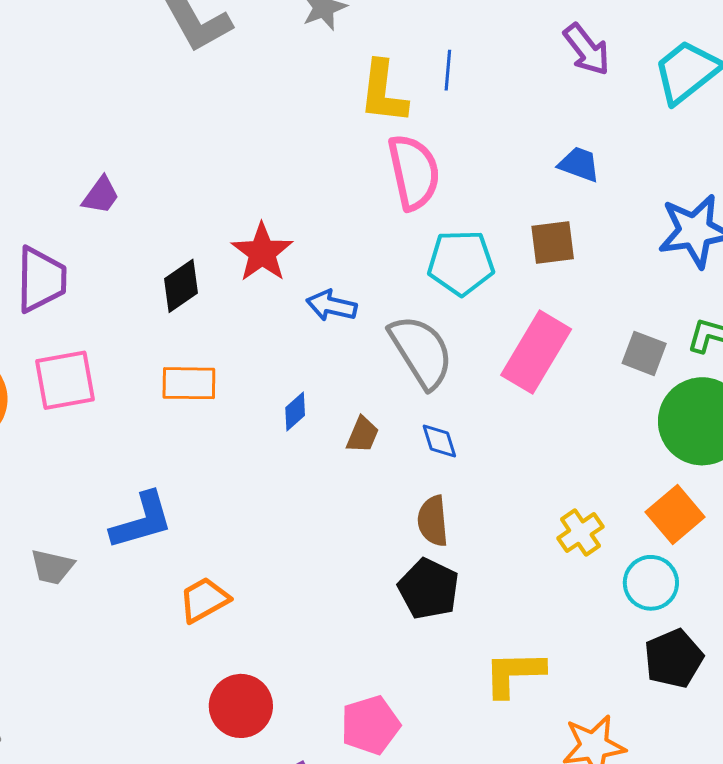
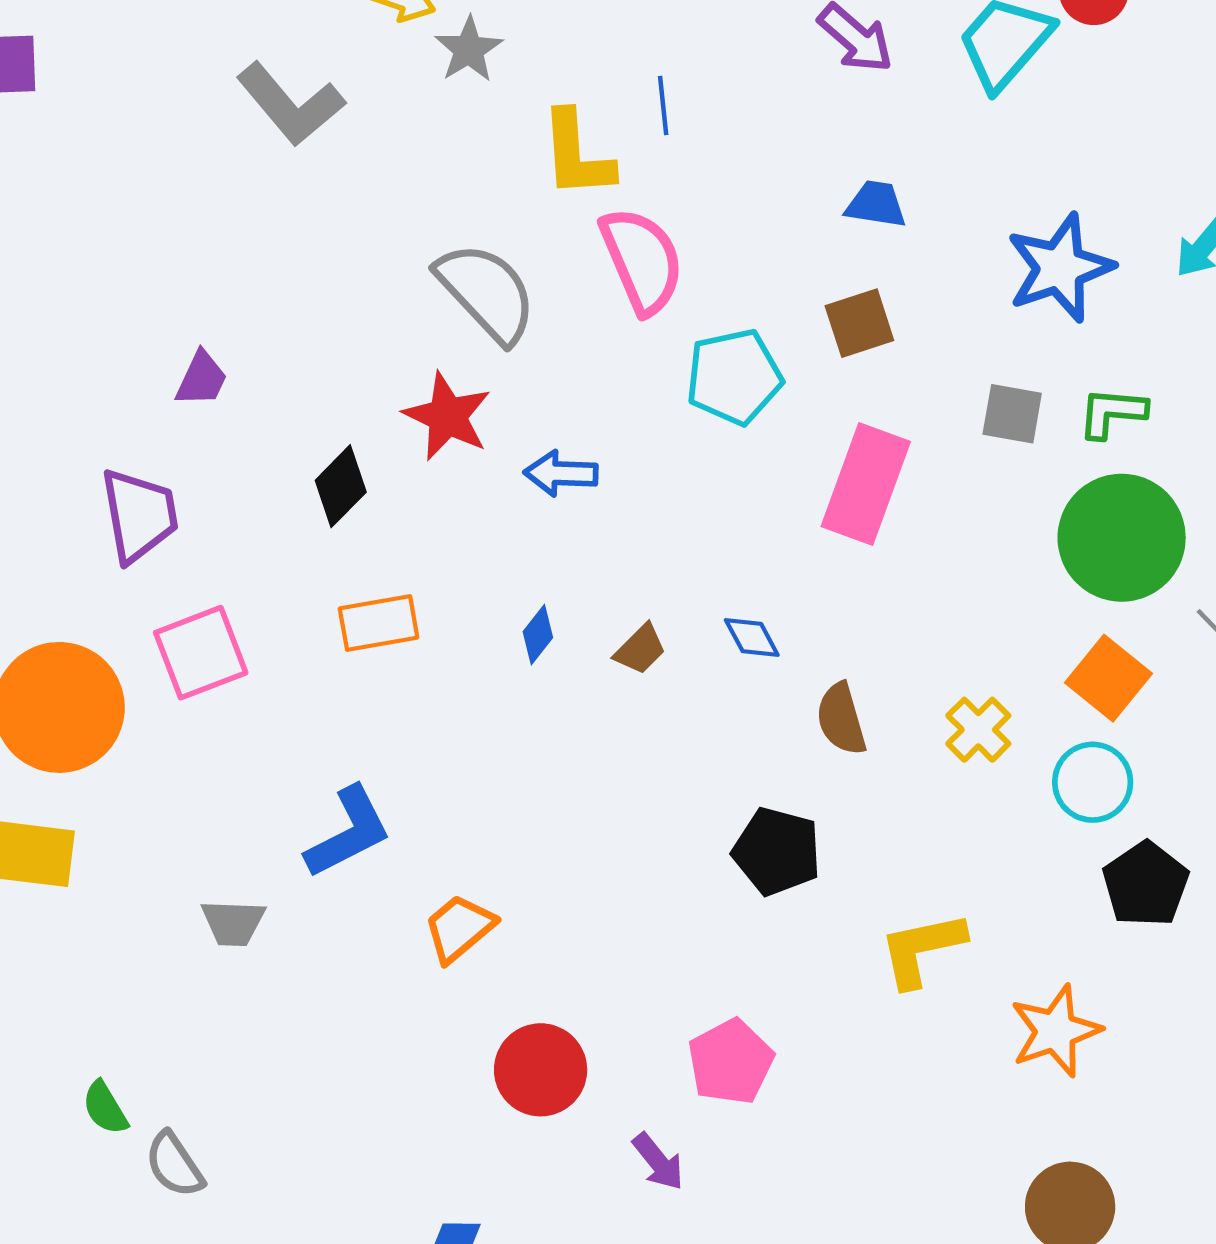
gray semicircle: (421, 351) -> (487, 292), moved
gray square: (644, 353) -> (1012, 414), moved
brown trapezoid: (362, 435) -> (640, 649), turned 33
brown semicircle: (433, 521) -> (841, 719), moved

